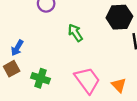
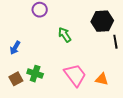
brown square: (12, 69) -> (16, 79), moved
orange triangle: (119, 85) -> (102, 79), turned -32

